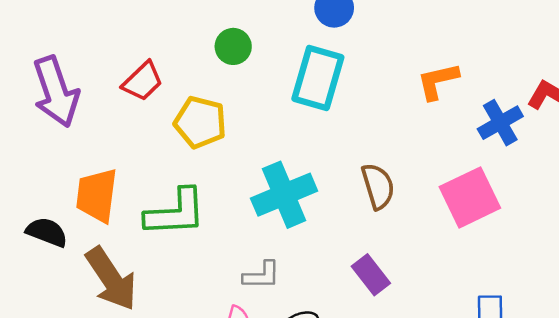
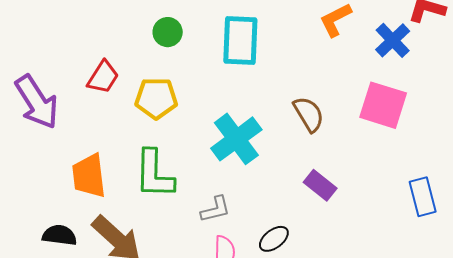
pink square: (470, 197) -> (383, 105), turned -33
green L-shape: (175, 213) -> (154, 174), turned 108
black semicircle: (47, 232) -> (60, 235), moved
gray L-shape: (262, 275) -> (215, 209), moved

